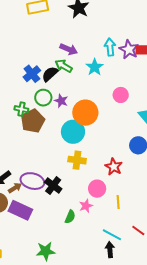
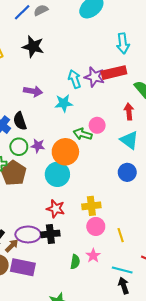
green arrow: (64, 66) -> (83, 134), moved
cyan star: (95, 67) -> (64, 103), turned -30
black semicircle: (50, 74) -> (20, 121), turned -54
yellow cross: (77, 160) -> (91, 206), moved
red star: (114, 167) -> (56, 209), moved
black cross: (53, 186) -> (50, 234), turned -30
pink star: (86, 206) -> (93, 256), moved

